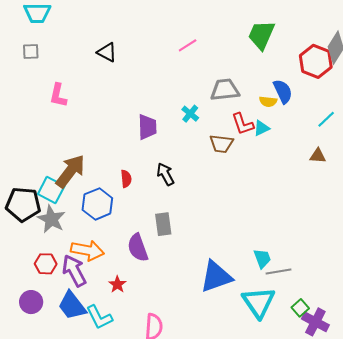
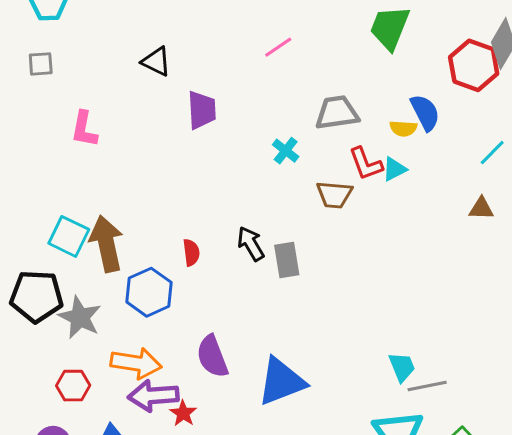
purple trapezoid: (147, 127) -> (202, 110), moved
brown arrow: (70, 171) -> (106, 244), turned -48
cyan square: (51, 190) -> (69, 236), moved
gray rectangle: (163, 224) -> (287, 260), moved
purple arrow: (74, 271) -> (153, 396), moved, turned -64
blue triangle: (216, 277) -> (281, 381), moved

